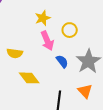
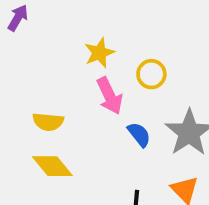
yellow diamond: (29, 78) -> (52, 166), moved

